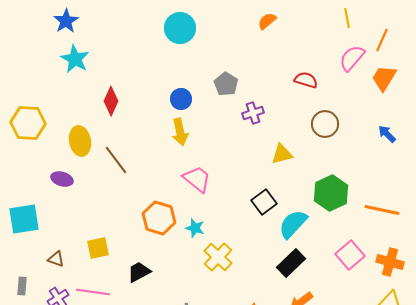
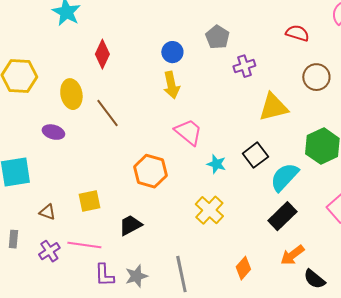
yellow triangle: (282, 154) -> (273, 107), size x1.4
cyan star: (195, 228) -> (216, 164), moved

